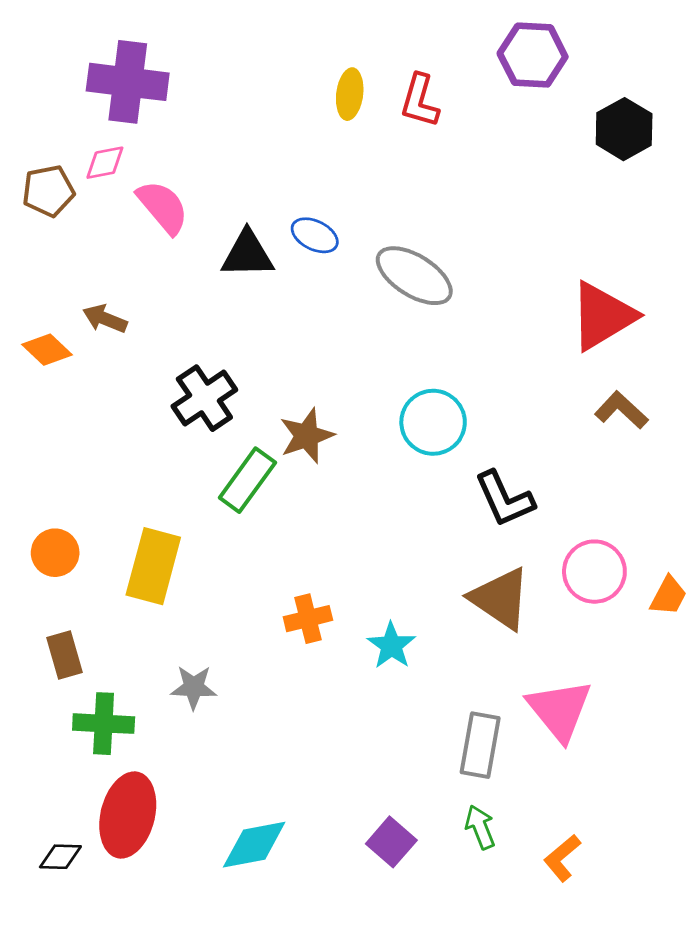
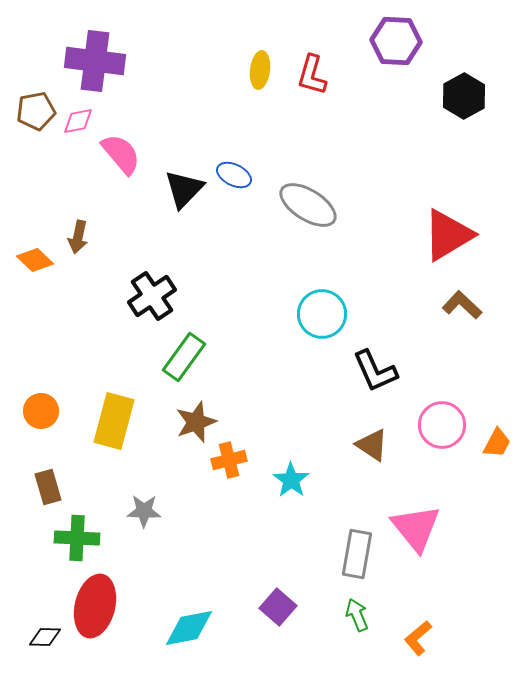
brown pentagon: (48, 191) -> (36, 111), moved
black triangle: (247, 254) -> (184, 189), turned -45
brown arrow: (105, 319) -> (78, 237), turned -100
brown star: (307, 436) -> (196, 422), moved
brown triangle: (500, 598) -> (372, 445), size x0.7
purple square: (391, 842) -> (278, 607), moved

